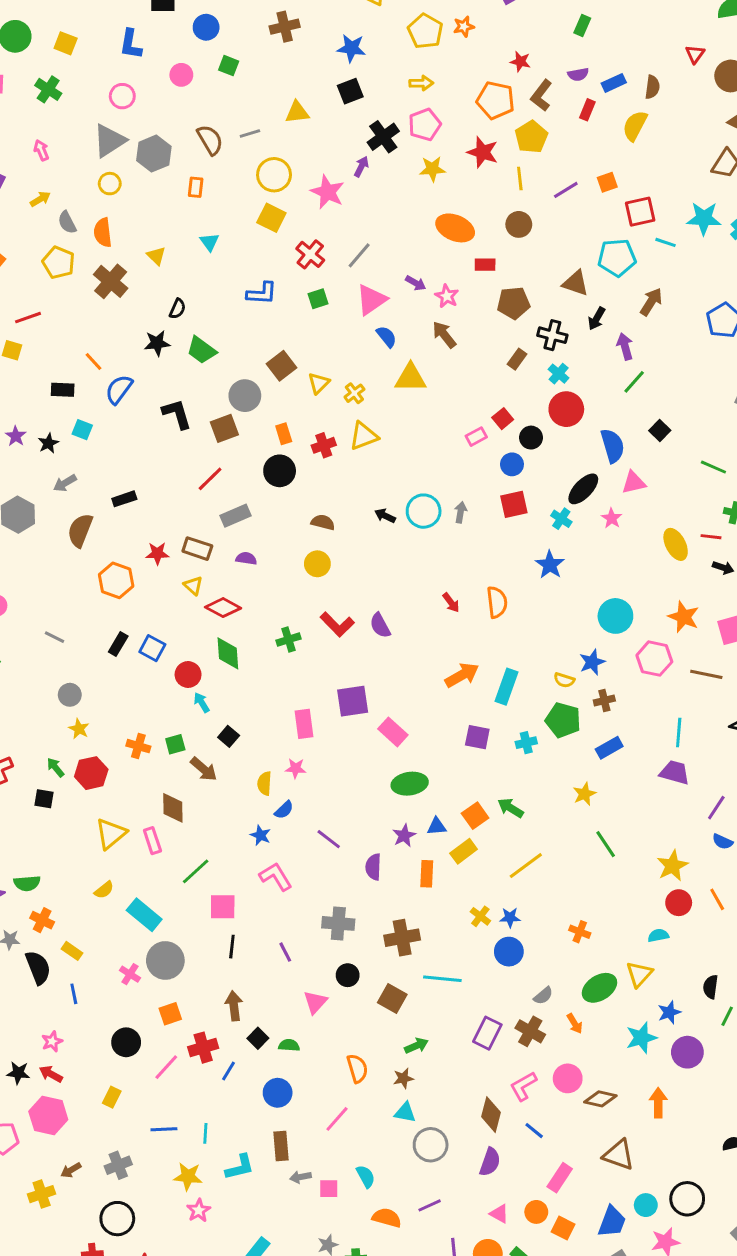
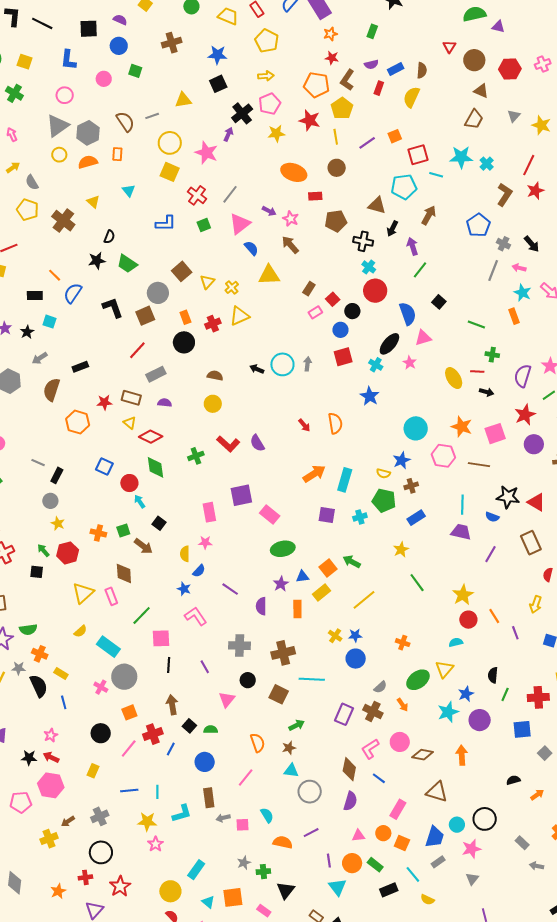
orange star: (464, 26) -> (330, 34), moved
orange semicircle: (103, 232) -> (88, 162), moved, turned 84
brown rectangle: (517, 359) -> (309, 289), moved
black rectangle: (118, 644) -> (57, 475), moved
blue semicircle: (723, 842) -> (492, 517), moved
pink triangle: (499, 1214) -> (358, 836), turned -32

